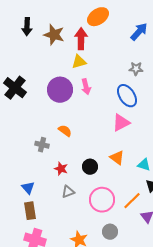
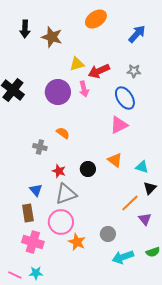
red arrow: (81, 39) -> (99, 71), moved, turned -115
blue triangle: (28, 188) -> (36, 190), moved
gray triangle: (68, 192) -> (66, 194), size x1.6
pink circle: (102, 200) -> (61, 222), moved

